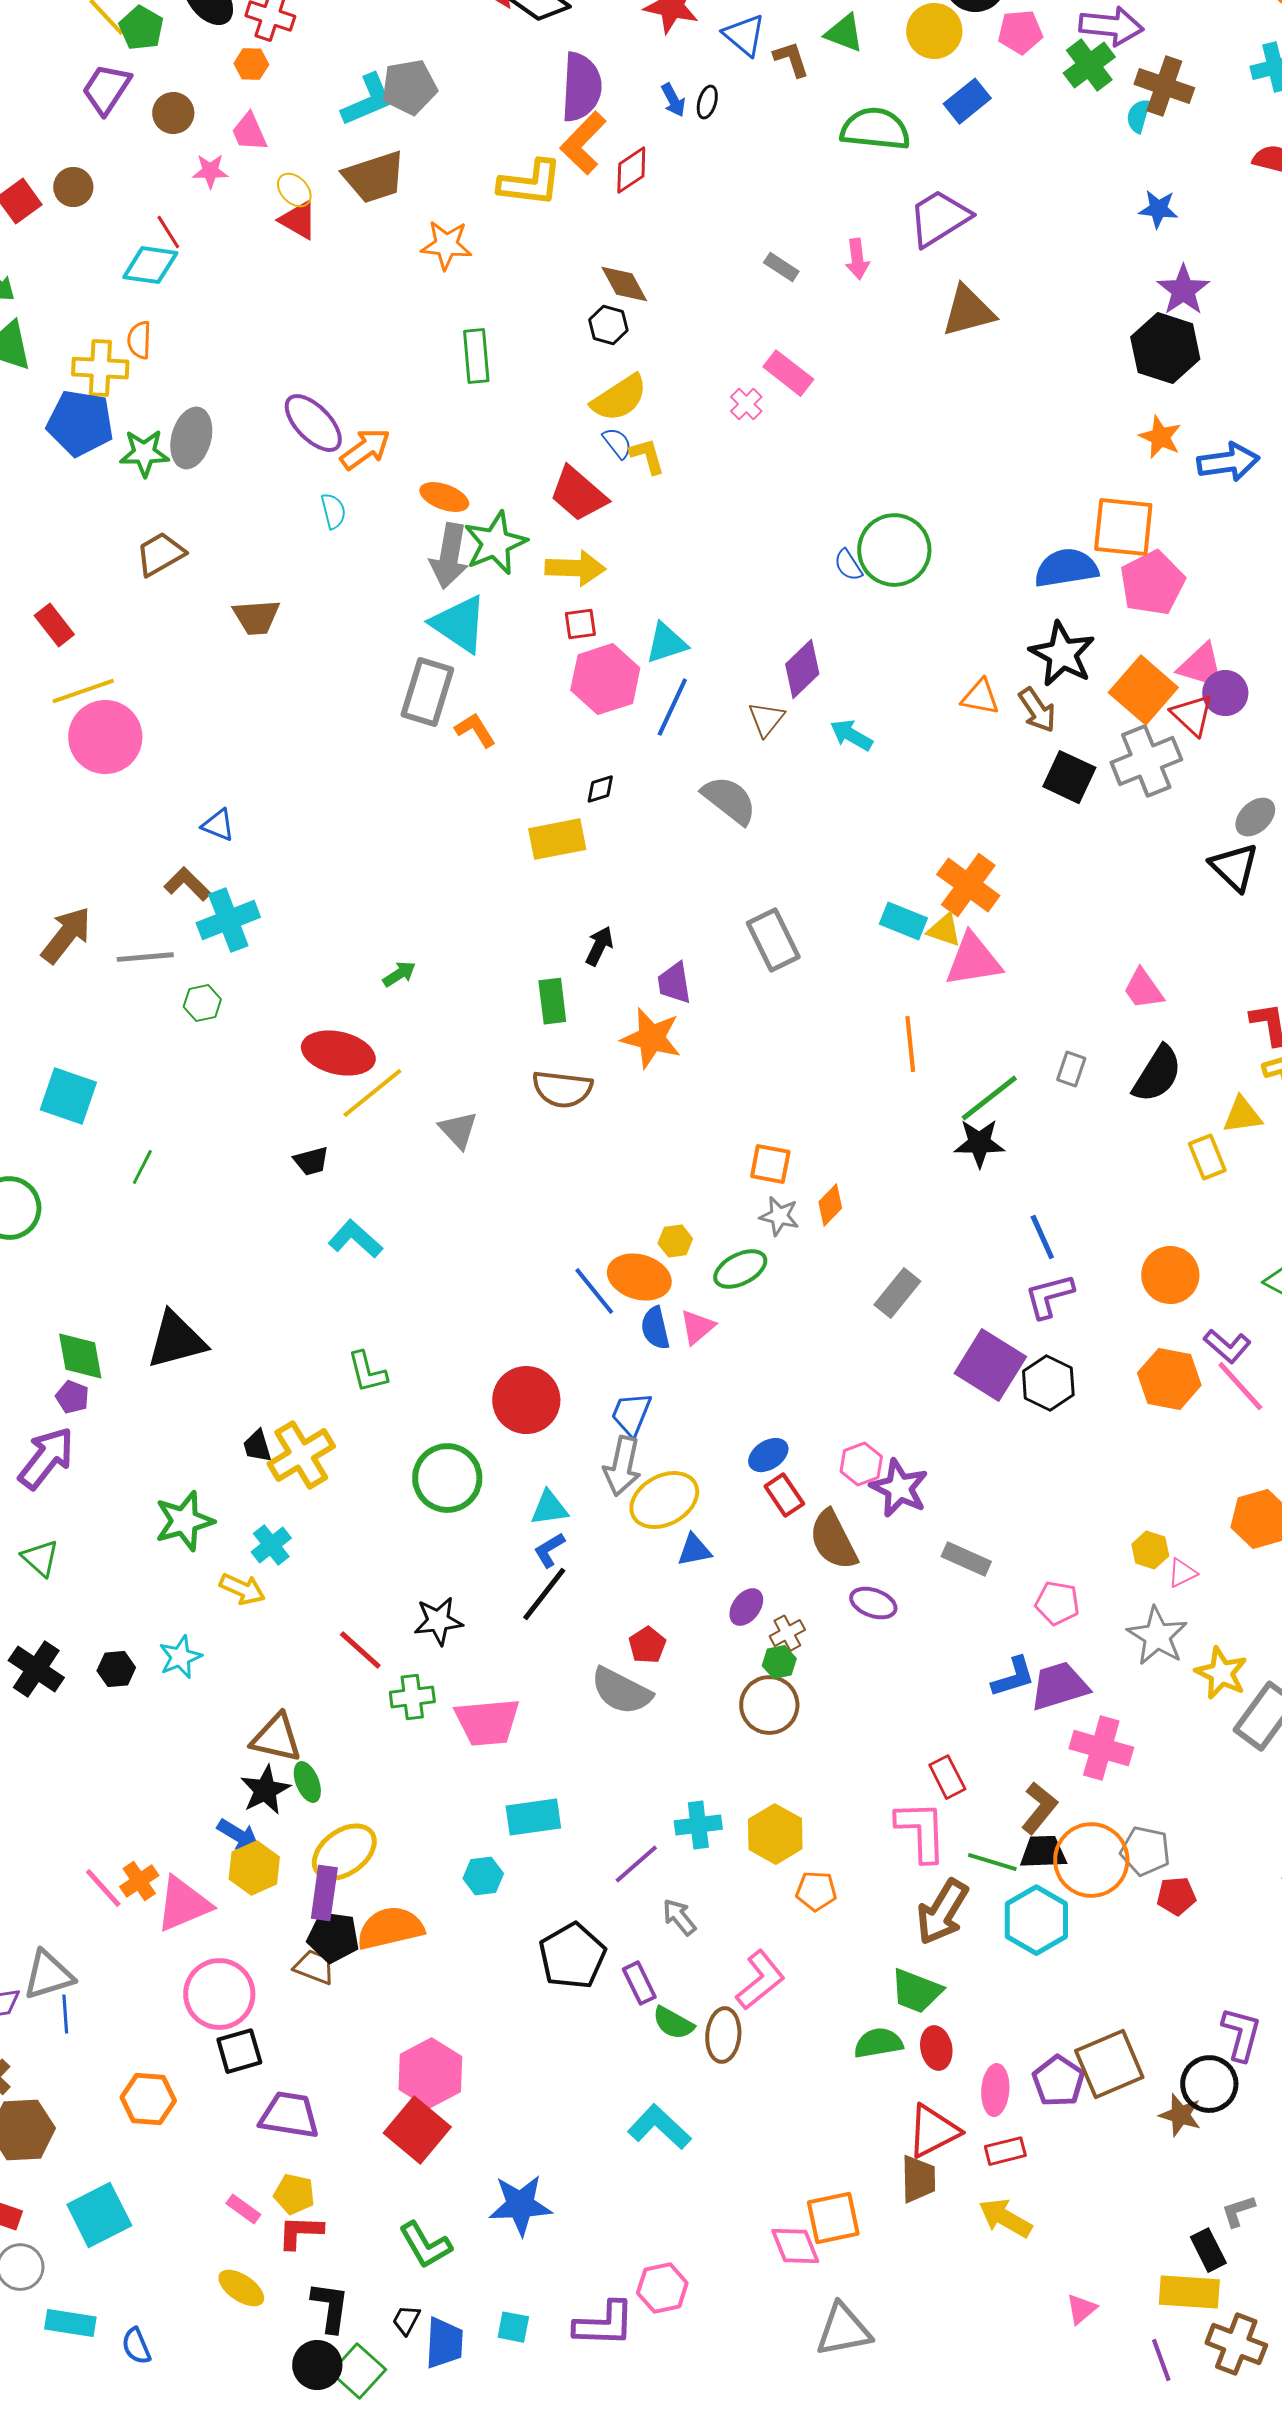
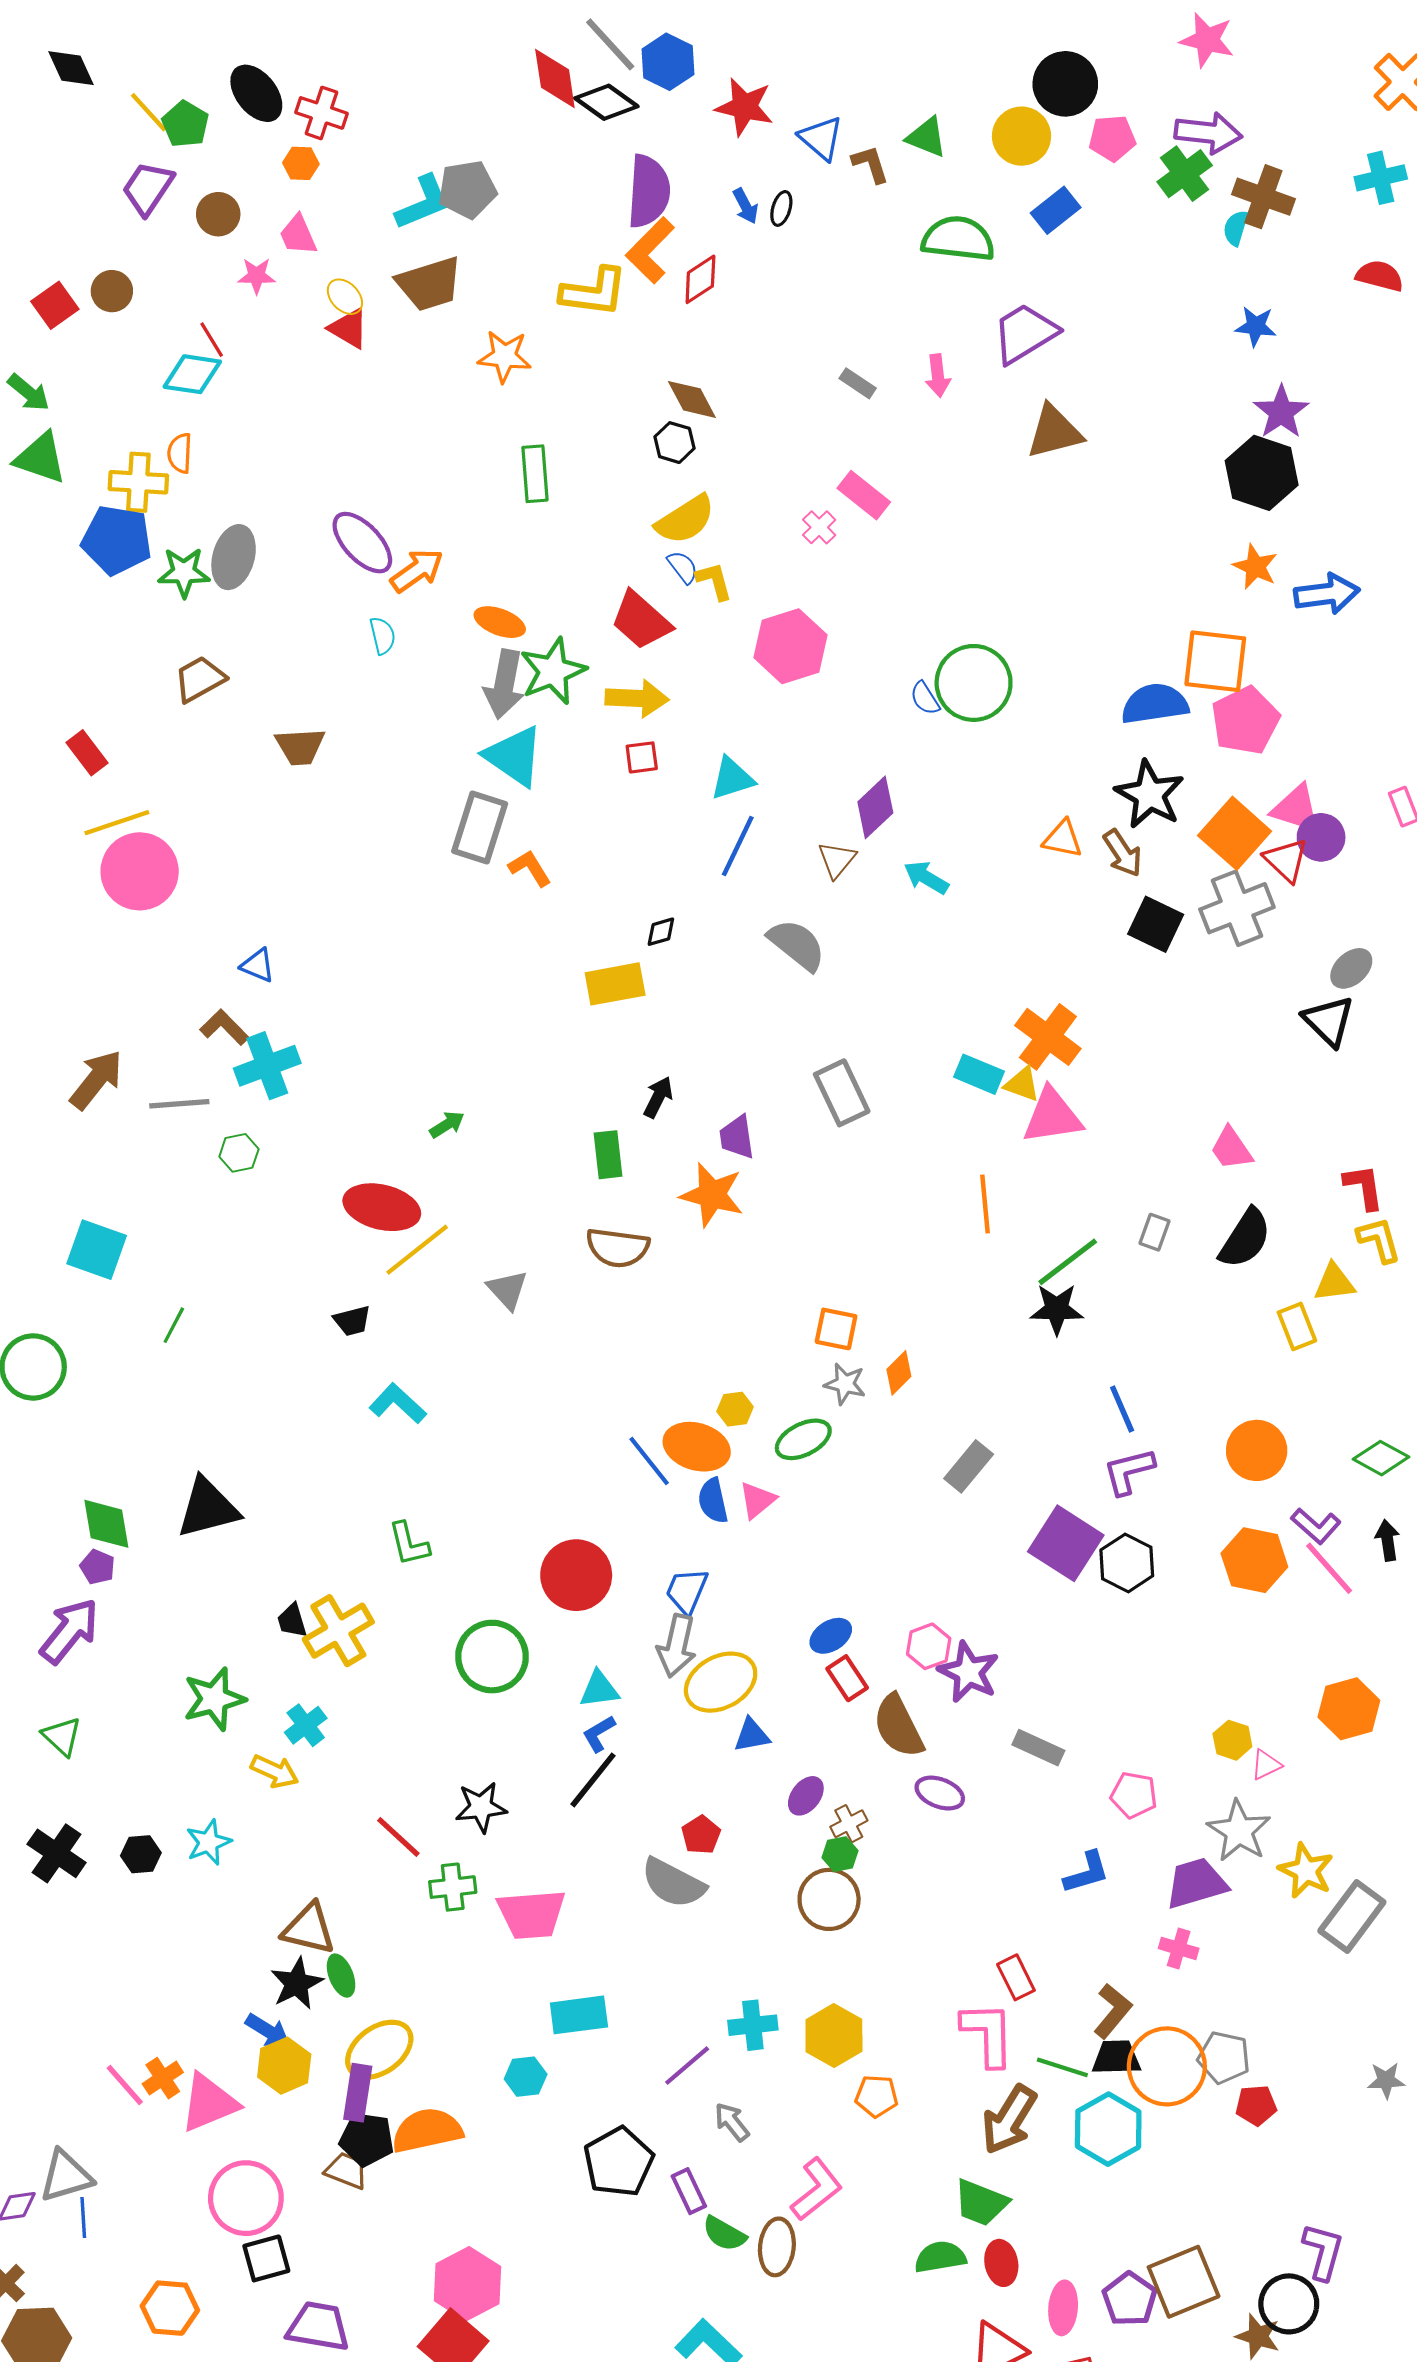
pink hexagon: (605, 679) -> (790, 646), moved
purple trapezoid: (1059, 1686) -> (1196, 1883), moved
pink cross: (1101, 1748) -> (1179, 1948), size x0.6

